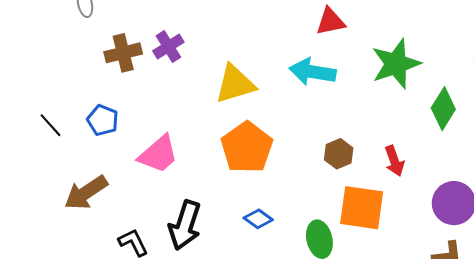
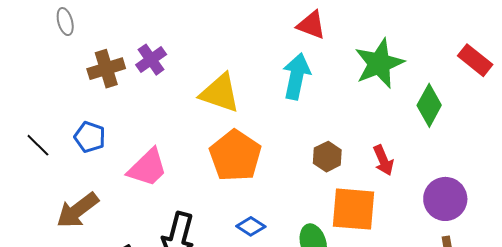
red triangle: (330, 21) -> (311, 25), turned 36
cyan arrow: (313, 72) -> (296, 76), turned 96
yellow triangle: (235, 84) -> (220, 93), turned 39

